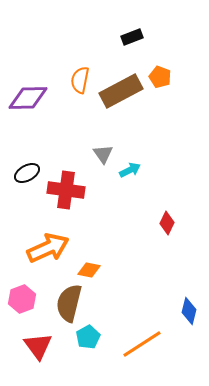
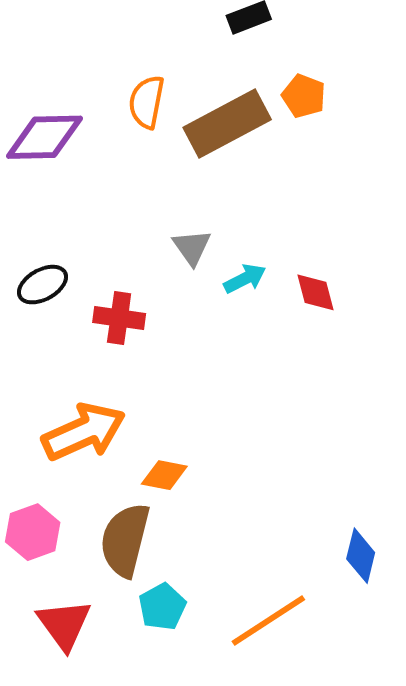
red cross: (66, 190) -> (119, 318), size x0.7
red diamond: (167, 223) -> (316, 292), moved, turned -40

